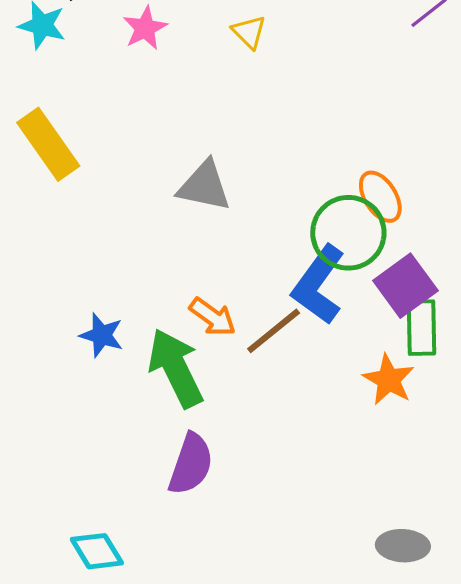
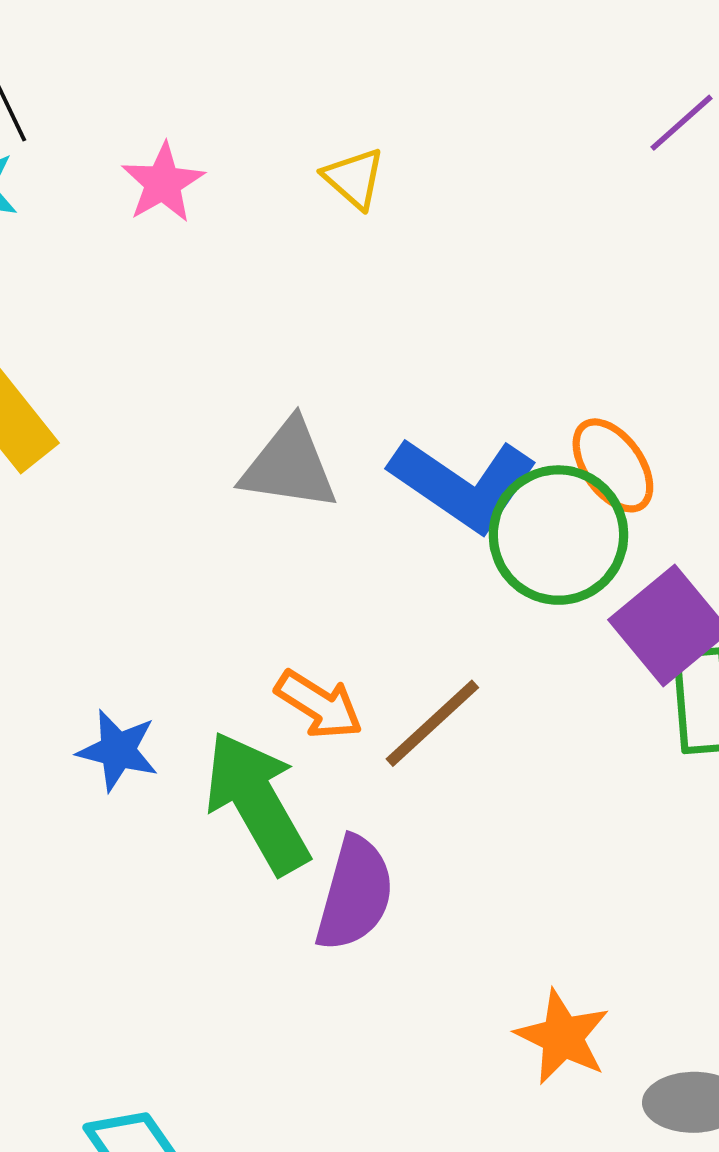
blue L-shape: (318, 285) -> (463, 484), moved, turned -88
orange star: (389, 380) -> (562, 1037), moved
purple semicircle: (191, 464) -> (355, 894), moved

